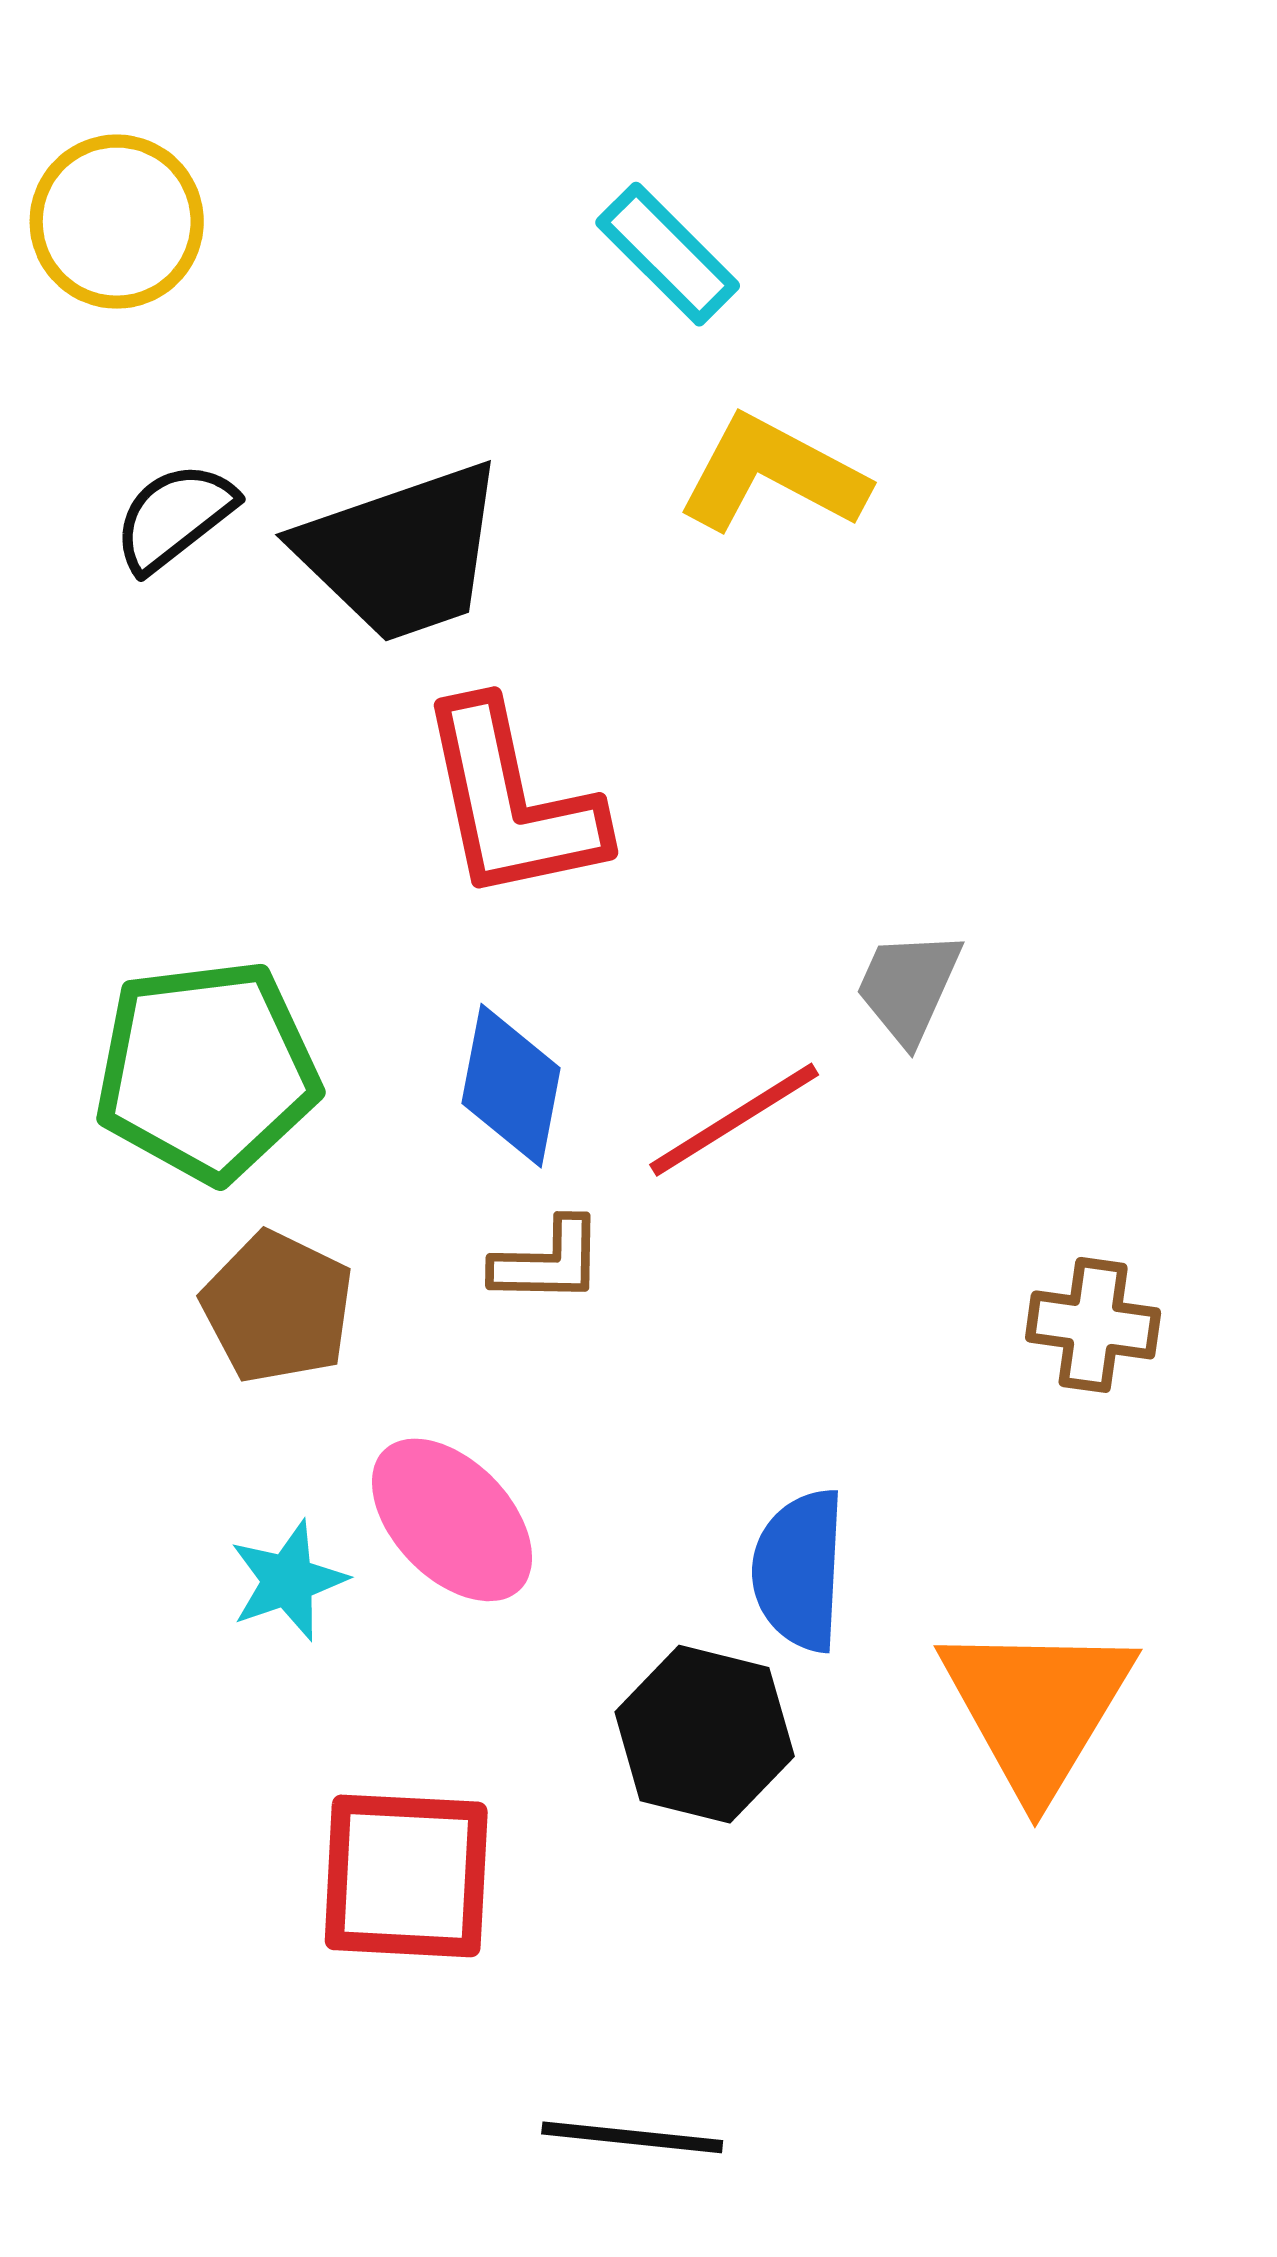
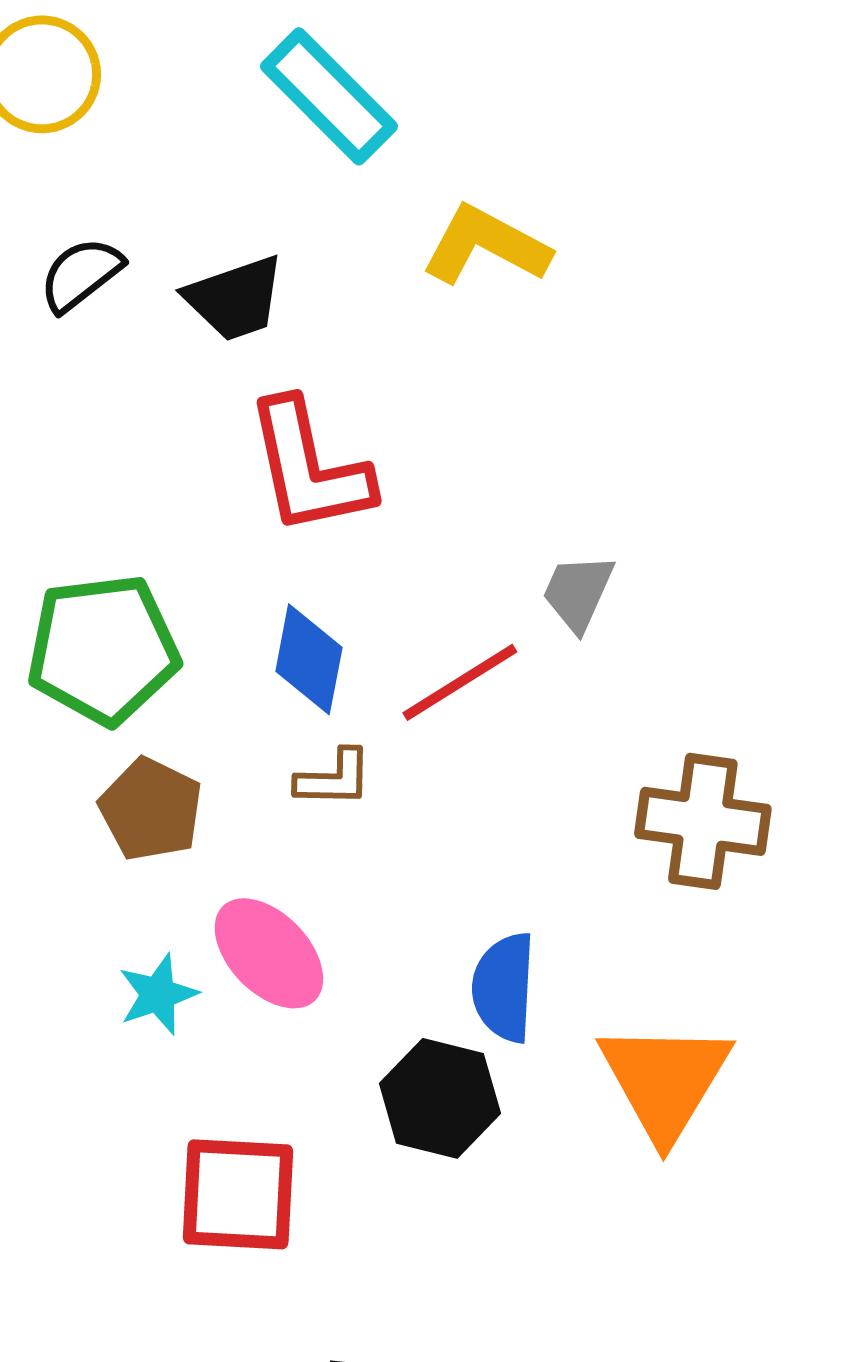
cyan rectangle: (668, 254) -> (329, 96), moved, size x1.4
black trapezoid: (402, 552) -> (235, 298), size x0.7
brown cross: (1093, 1325) -> (703, 821), size x1.5

